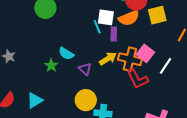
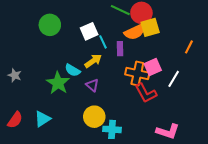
yellow square: (157, 15) -> (150, 27), moved
white square: (106, 17) -> (89, 31), moved, turned -30
pink square: (145, 53) -> (153, 67), turned 30
yellow arrow: (108, 59) -> (93, 61), moved
green star: (51, 65) -> (58, 83), size x1.6

